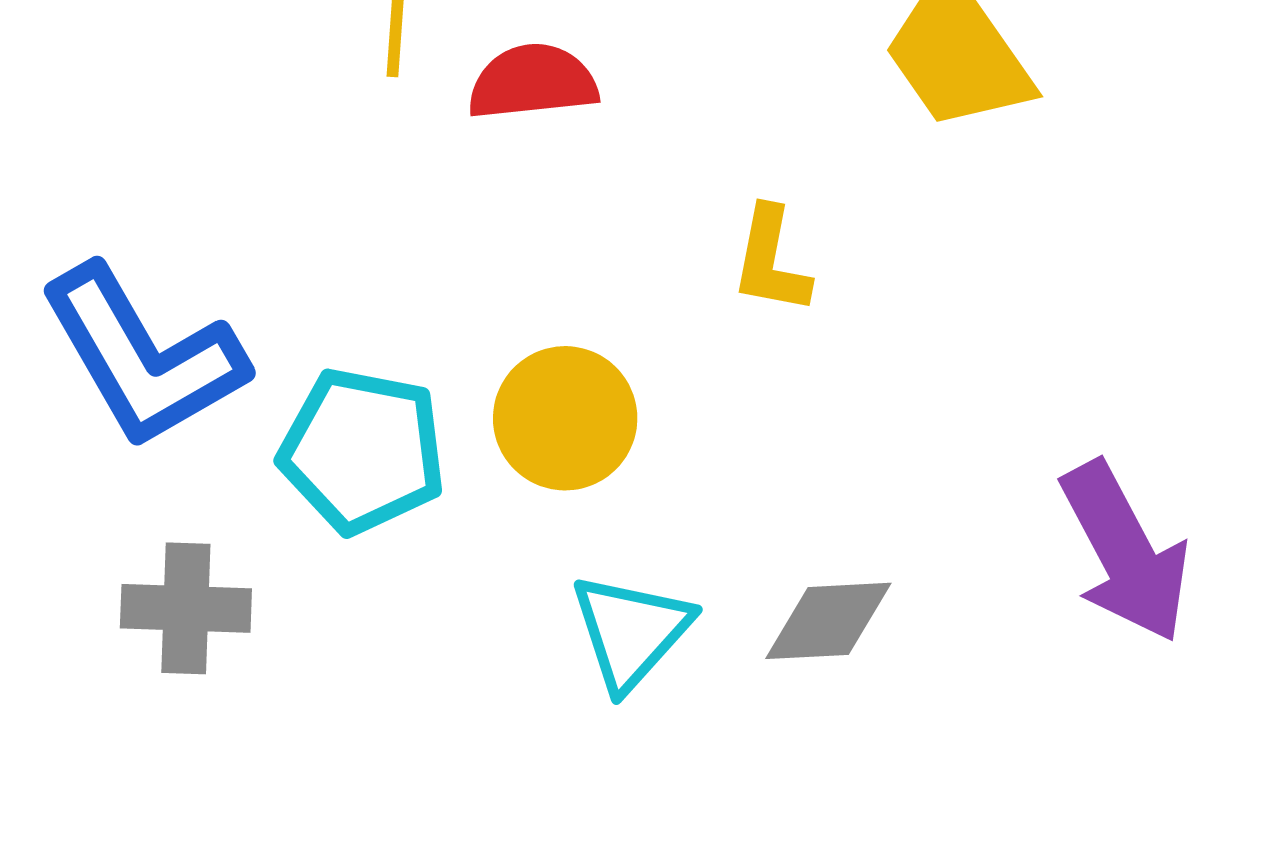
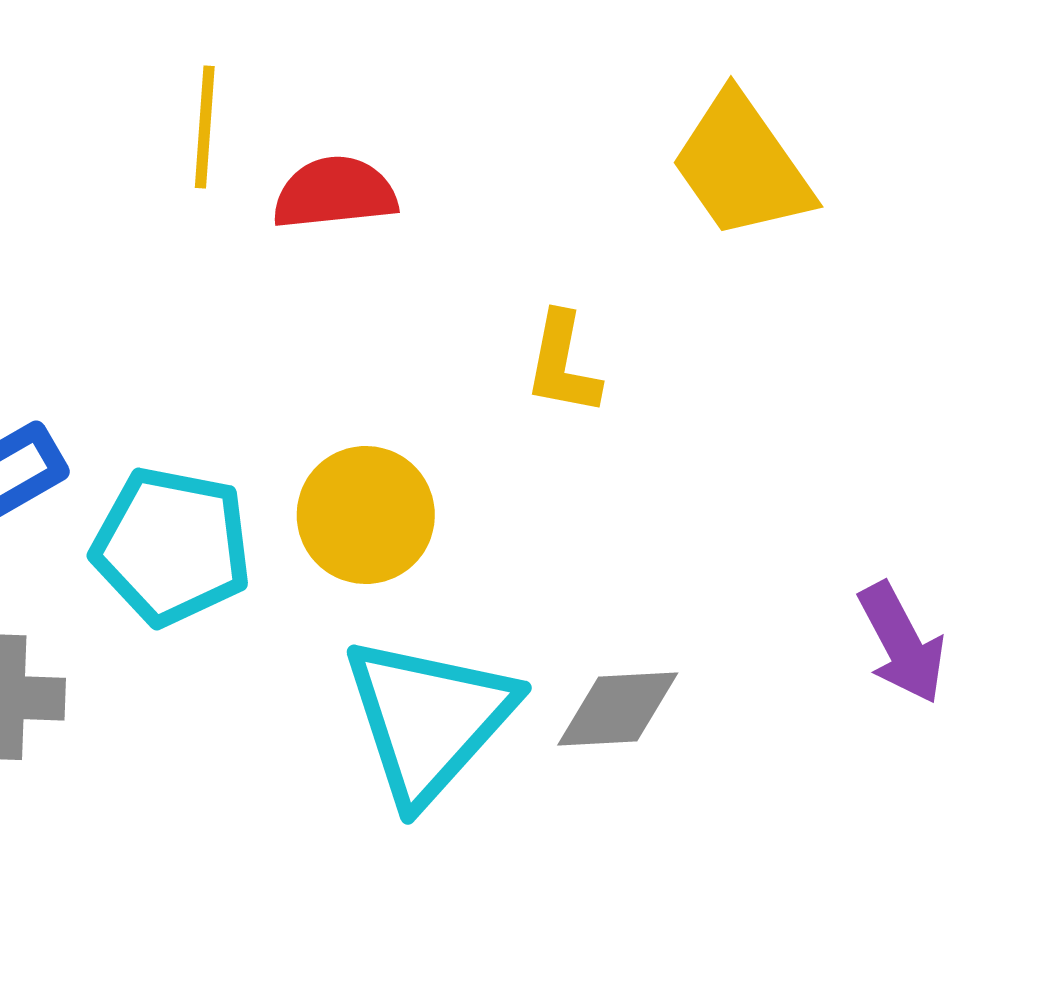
purple arrow: (1125, 552) -> (902, 643), size x0.7
cyan triangle: (631, 631) -> (429, 719), size x1.5

